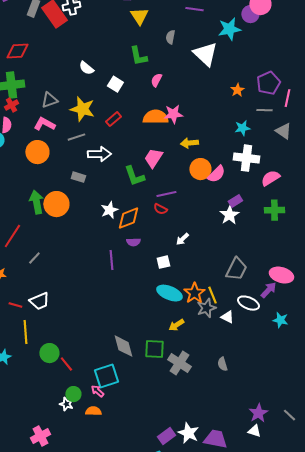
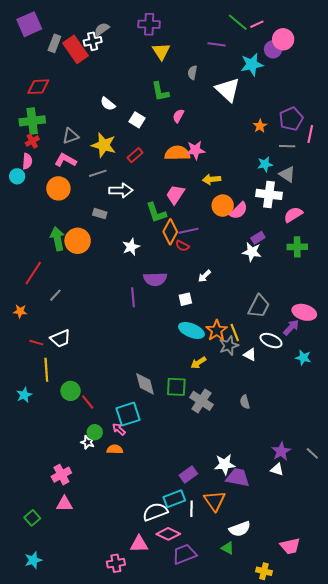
gray triangle: (283, 131) -> (287, 174), moved
white star: (229, 215) -> (252, 252), turned -30
orange diamond: (128, 218) -> (170, 232), moved, turned -40
purple semicircle: (133, 242) -> (155, 279), size x1.6
white star: (188, 433) -> (225, 464), moved, turned -30

